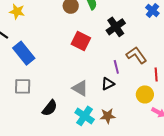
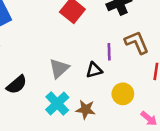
gray triangle: (80, 88) -> (59, 68), turned 36
yellow circle: (145, 94) -> (123, 94), moved

